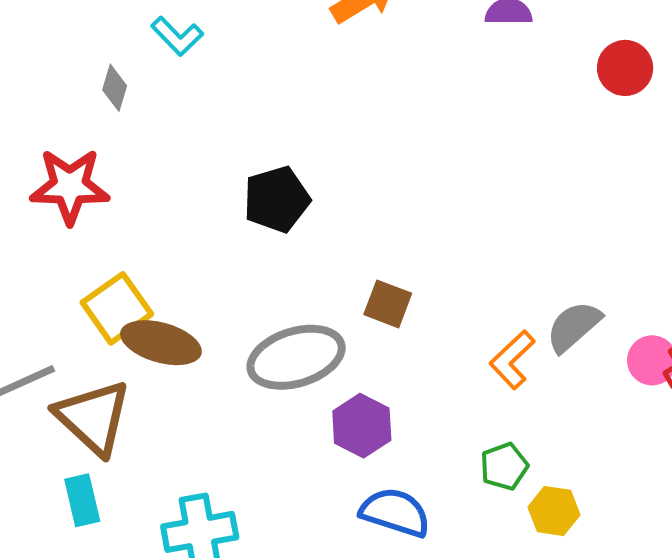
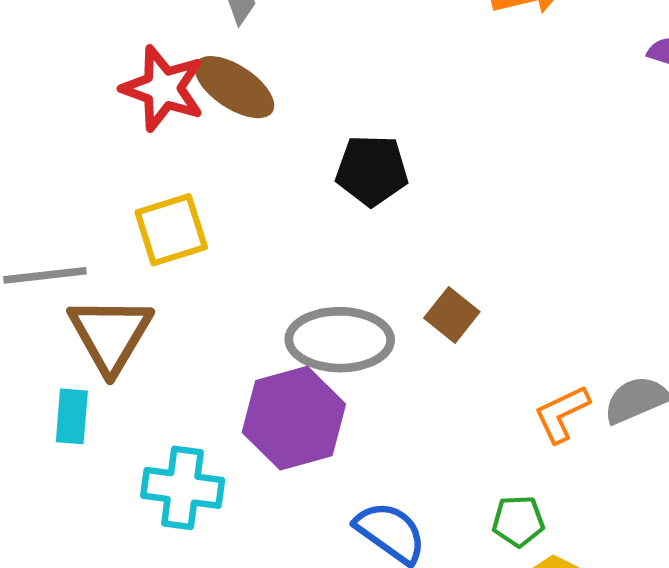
brown ellipse: (161, 343) -> (234, 87), moved
purple hexagon: (362, 426) -> (294, 418), moved, size x1.5

